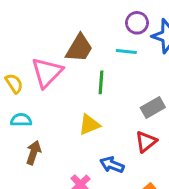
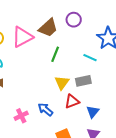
purple circle: (137, 23) -> (74, 20), moved
cyan line: (126, 51) -> (90, 58), moved
yellow triangle: (89, 125) -> (62, 83), moved, turned -49

